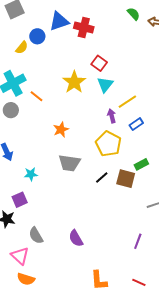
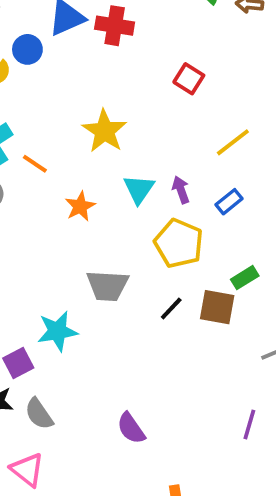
red square: (99, 63) -> (189, 79), moved
cyan triangle: (105, 85) -> (139, 189), moved
yellow line: (127, 102) -> (233, 142), moved
orange star: (61, 130) -> (80, 206), moved
cyan star: (31, 174) -> (57, 331), moved, size x1.5
gray semicircle: (36, 235) -> (39, 414), moved

